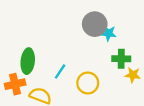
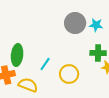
cyan star: (109, 33) -> (96, 25), moved

